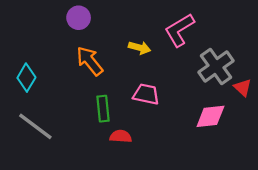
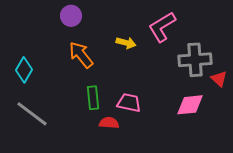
gray cross: (216, 67) -> (195, 60), turned 32
pink trapezoid: (146, 94) -> (129, 103), moved

